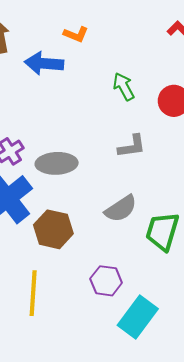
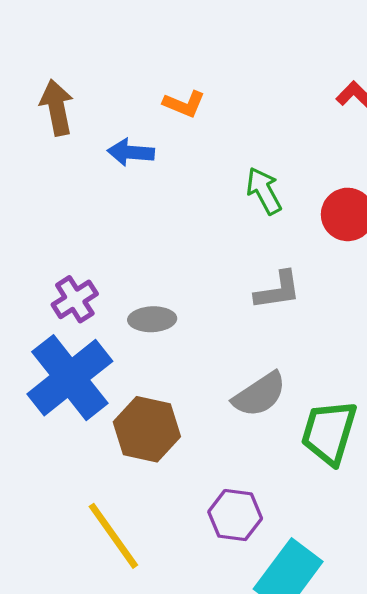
blue arrow: (44, 63) -> (131, 152), size x0.7
gray ellipse: (57, 163) -> (152, 319), size x0.7
yellow line: (33, 293) -> (113, 536), turned -39

